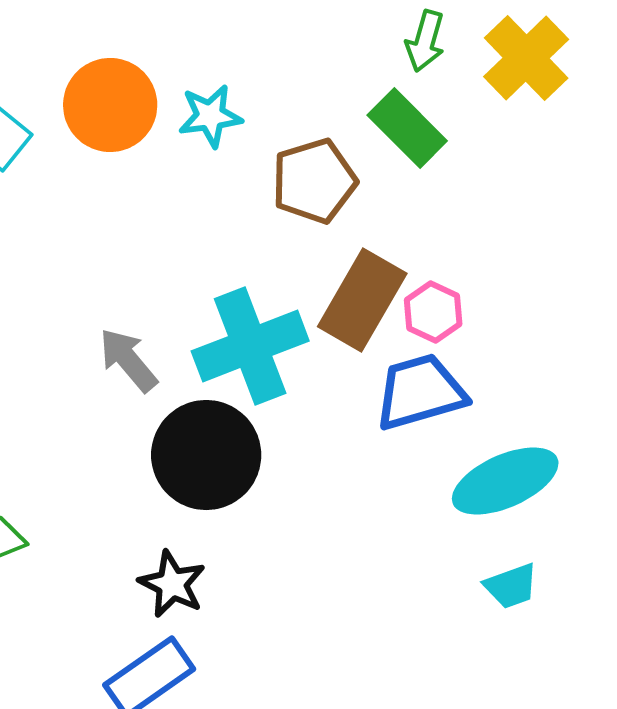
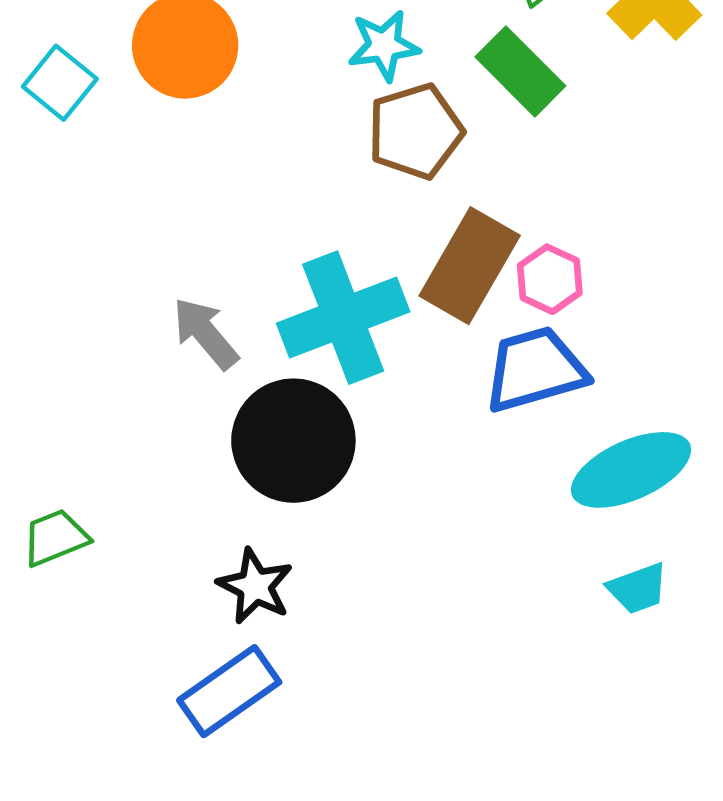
cyan star: (210, 116) -> (384, 45), moved

